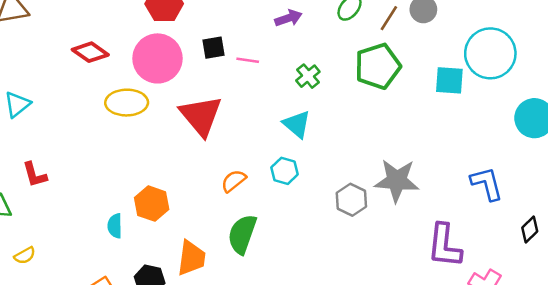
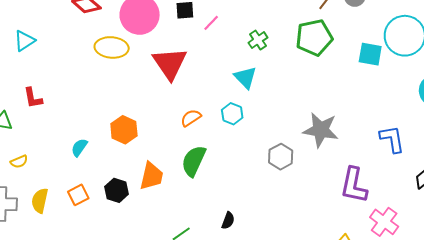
pink line: (248, 60) -> (211, 23), turned -60
gray hexagon: (351, 200) -> (281, 157), moved
cyan semicircle: (115, 226) -> (79, 147), moved, turned 30

